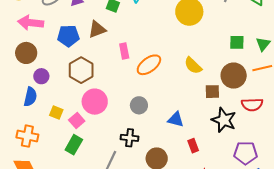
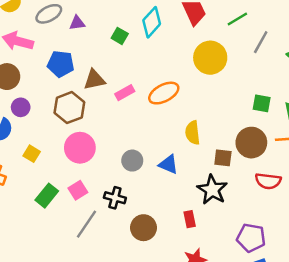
brown triangle: (97, 29) -> (94, 80), moved
pink rectangle: (124, 51) -> (125, 93), turned 63
orange ellipse: (149, 65) -> (164, 93), moved
yellow semicircle: (193, 66) -> (193, 133), moved, turned 30
blue triangle: (176, 119) -> (168, 164), moved
pink square: (77, 120) -> (78, 190), moved
black star: (224, 120) -> (212, 190), moved

